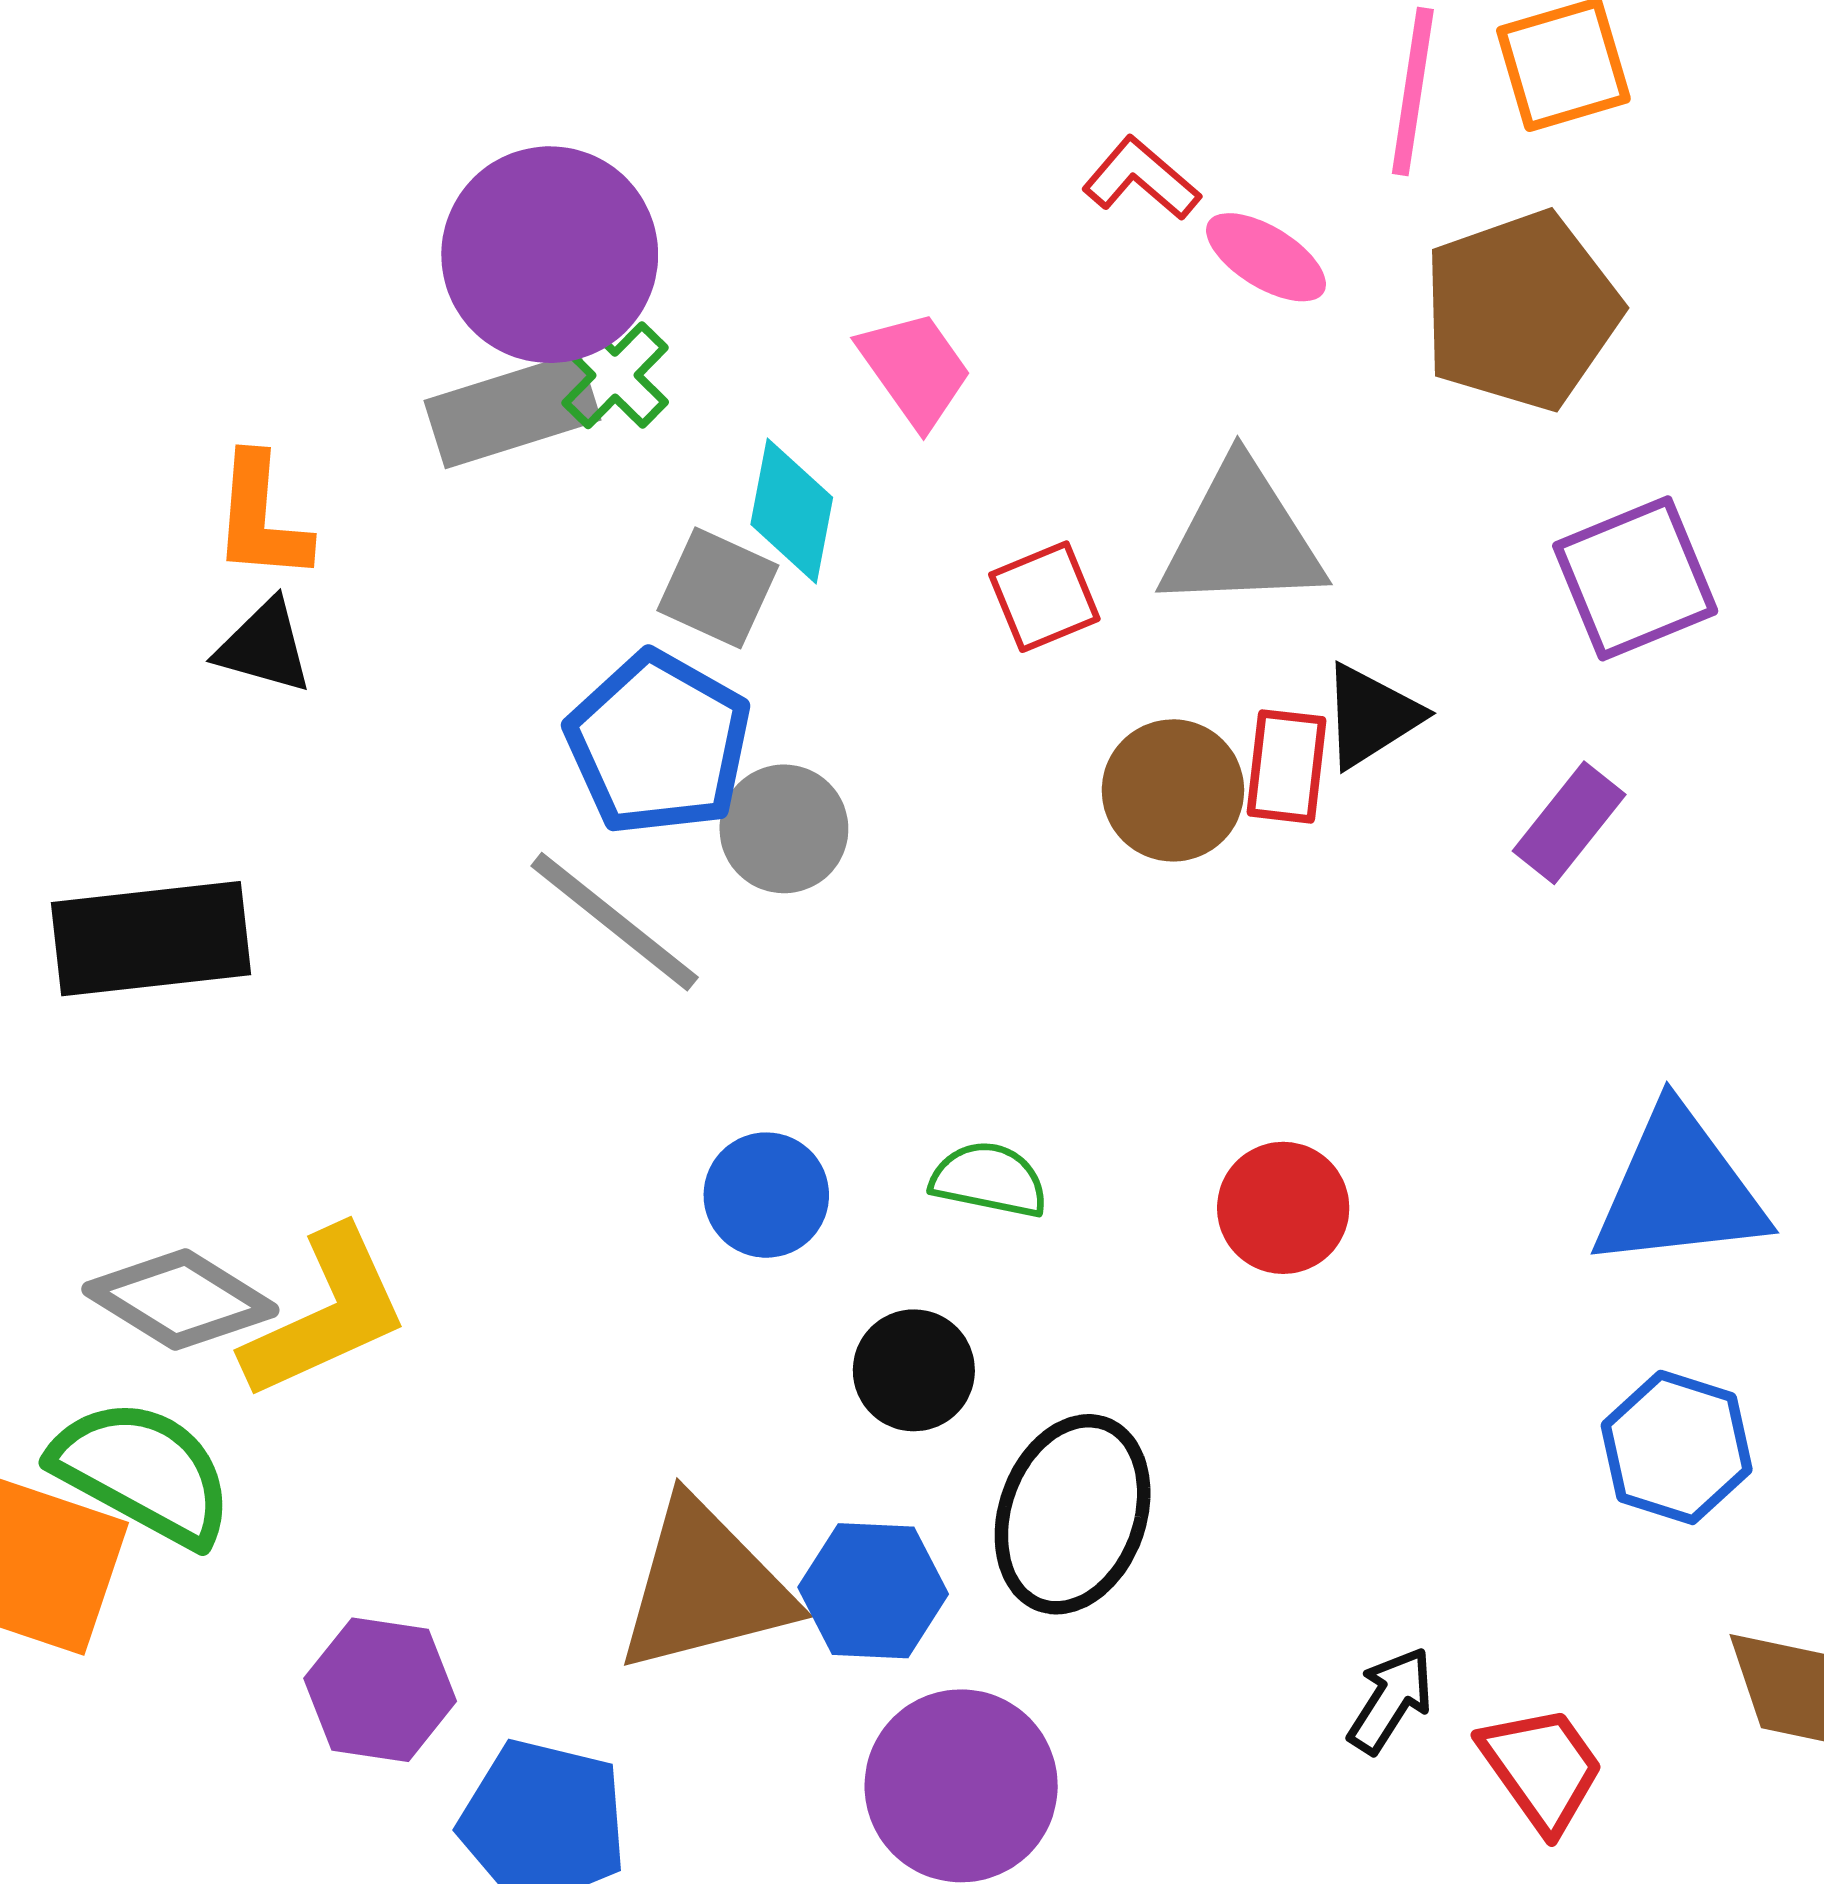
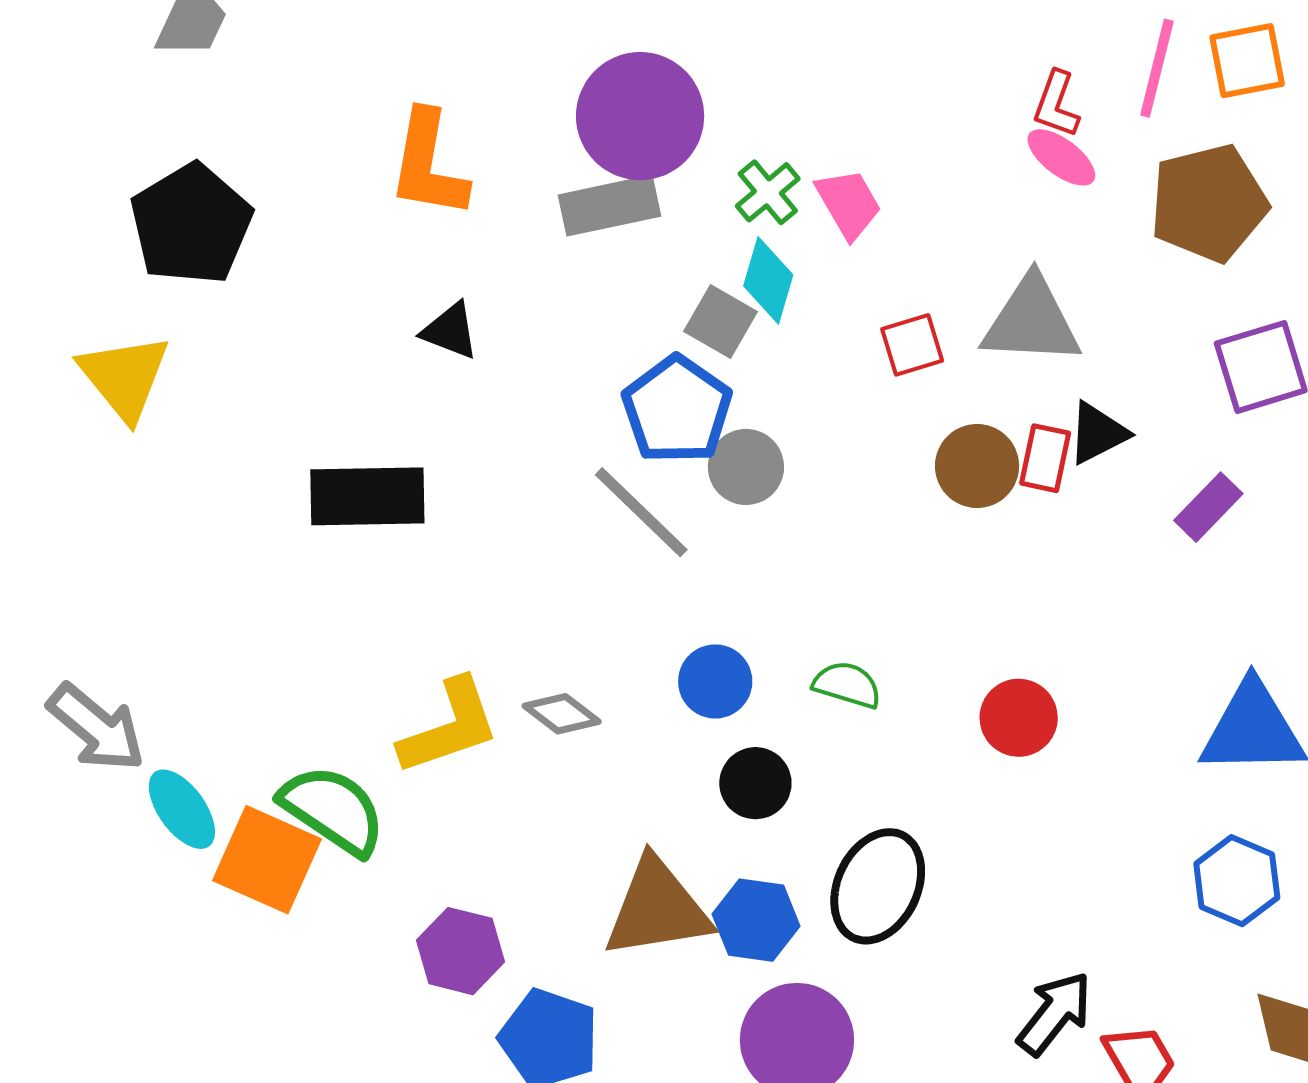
red L-shape: (1141, 179) -> (1056, 104), moved, turned -116
green cross: (615, 375) -> (768, 192), moved
orange L-shape: (261, 518) -> (428, 164), moved, size x1.4
gray diamond: (180, 1300) -> (562, 714), moved, size x0.7
black circle: (914, 1370) -> (755, 783), moved
black arrow: (1391, 1700) -> (1054, 1013), size x1.4

